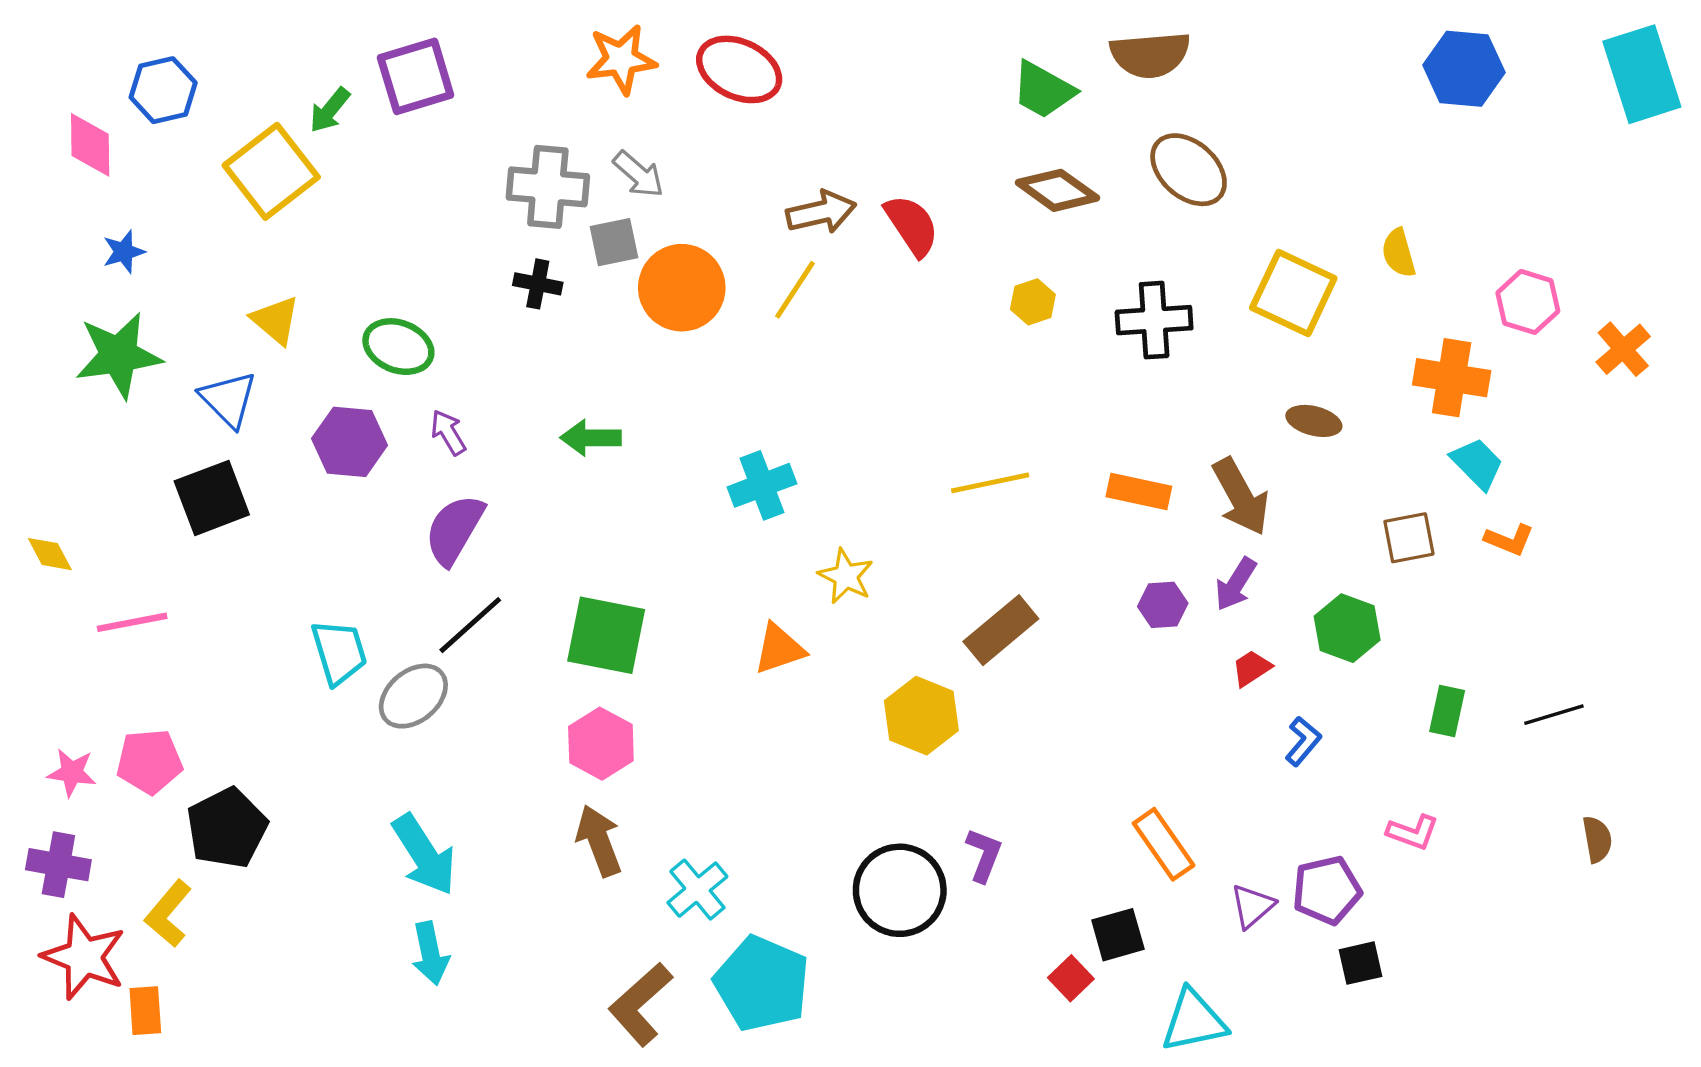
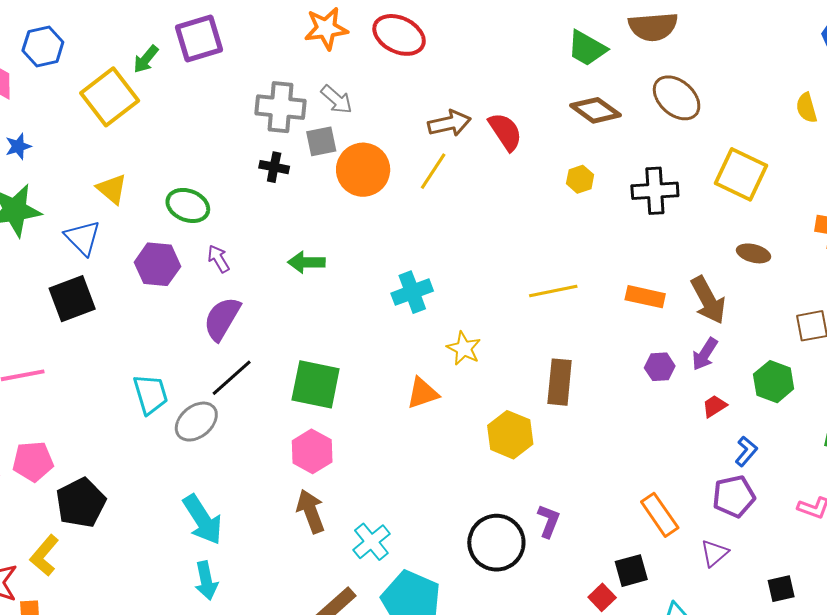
yellow semicircle: (1399, 253) -> (807, 108), moved
brown rectangle: (1001, 630) -> (560, 382), turned -45
purple pentagon: (1327, 890) -> (734, 496), moved

